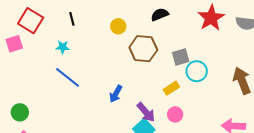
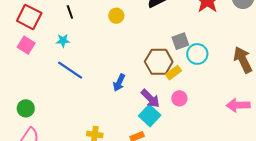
pink square: (14, 44) -> (26, 45), moved, turned -36
brown hexagon: (143, 49) -> (159, 62), moved

